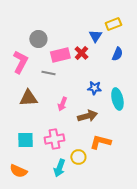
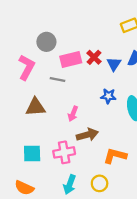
blue triangle: (95, 36) -> (114, 64), moved
brown arrow: (87, 116) -> (87, 135), moved
yellow circle: (78, 157) -> (100, 183), moved

